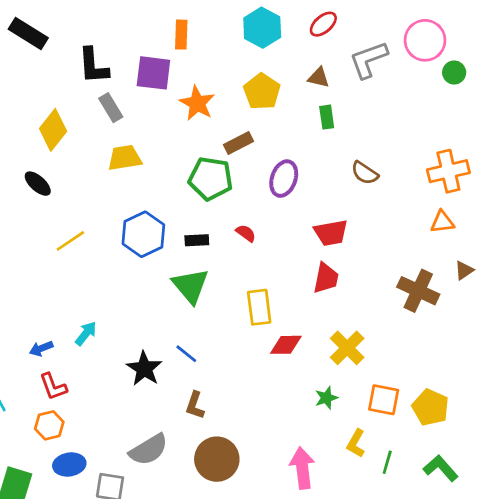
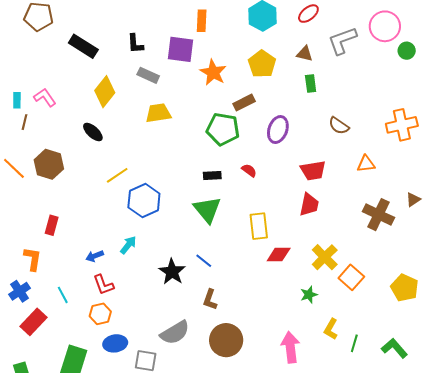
black rectangle: (28, 34) -> (83, 46), moved
black L-shape: (93, 66) -> (135, 44), size x0.7
gray rectangle: (111, 108) -> (148, 75), turned -35
orange triangle: (442, 222) -> (366, 164), moved
blue hexagon: (143, 234) -> (144, 201), moved
orange square: (384, 400) -> (351, 277), moved, turned 30
yellow pentagon: (430, 407) -> (405, 288), moved

